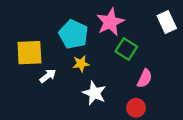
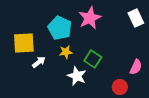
green square: (126, 49) -> (93, 59), moved
pink semicircle: (145, 78) -> (136, 67), moved
red circle: (136, 108) -> (120, 87), moved

